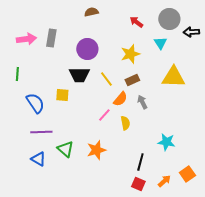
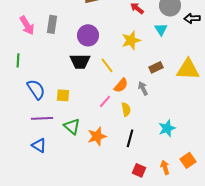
pink arrow: (26, 39) -> (27, 25), turned 66
yellow triangle: (173, 77) -> (188, 69), moved
brown rectangle: (132, 80) -> (156, 67), moved
yellow square: (62, 95) -> (63, 95), moved
cyan star: (166, 142) -> (167, 128), turned -30
green triangle: (65, 149) -> (72, 126), moved
black line: (140, 162) -> (130, 138), moved
orange arrow: (164, 181) -> (165, 167), turned -64

